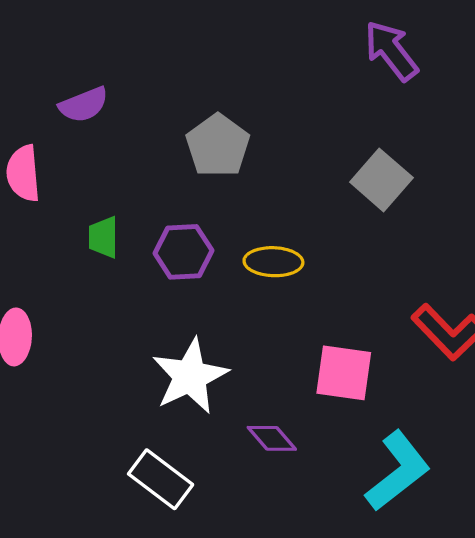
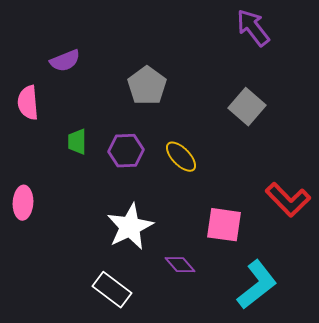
yellow ellipse: (273, 262) -> (181, 157), turned 44

